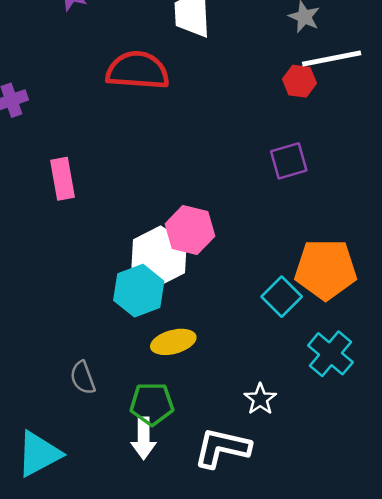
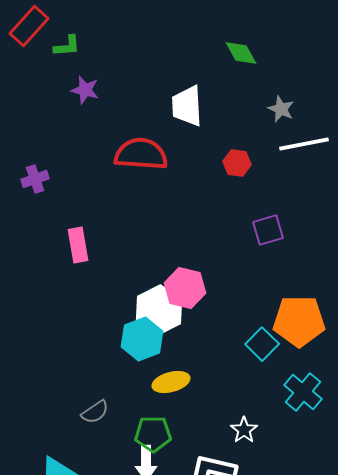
red hexagon: (299, 81) -> (237, 163), moved
gray semicircle: (83, 378) -> (95, 412), turned -104

